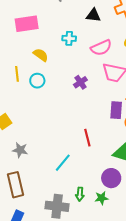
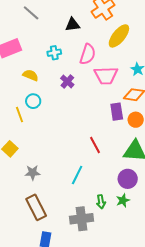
pink semicircle: (101, 48) -> (88, 54), turned -35
yellow line: (17, 74) -> (19, 115), moved
purple cross: (80, 82) -> (67, 82), moved

